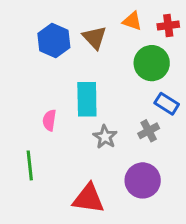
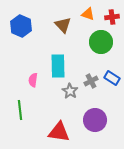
blue hexagon: (54, 41) -> (21, 26), moved
blue rectangle: (167, 104) -> (112, 78), moved
gray cross: (149, 131) -> (91, 81), moved

